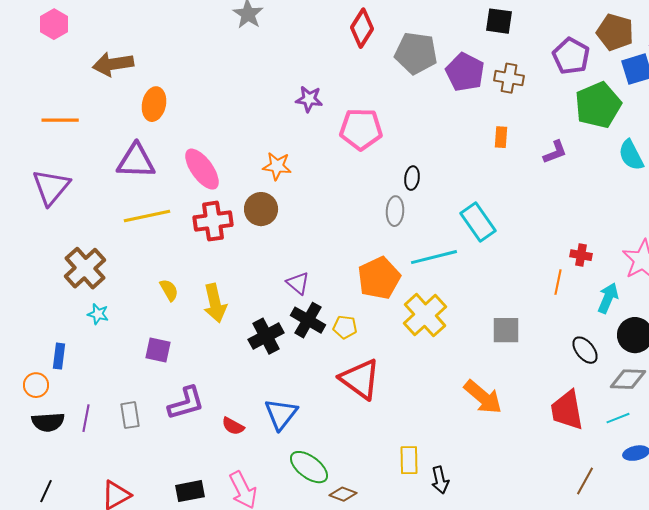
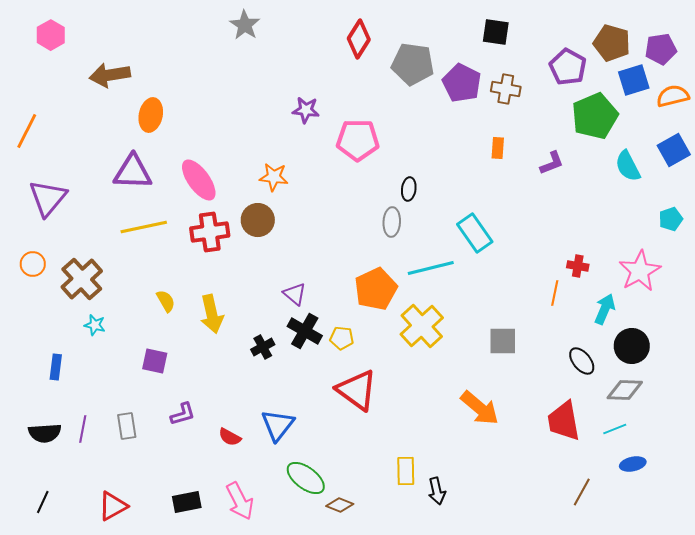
orange line: (60, 120) -> (27, 131), moved, turned -63
black cross: (266, 336) -> (263, 347), size x0.7
orange circle: (36, 385) -> (33, 264), moved
purple L-shape: (186, 403) -> (183, 414), size x0.7

